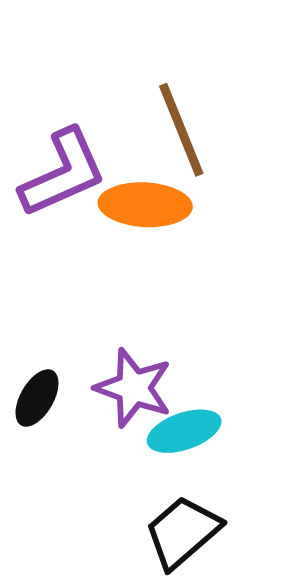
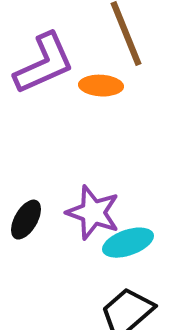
orange ellipse: (145, 205) -> (101, 86), size x0.7

